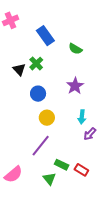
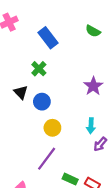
green semicircle: (75, 49) -> (93, 31), moved
black triangle: (19, 69) -> (21, 92), moved
purple star: (75, 86) -> (93, 86), moved

